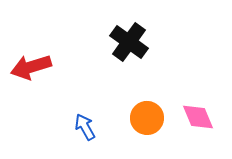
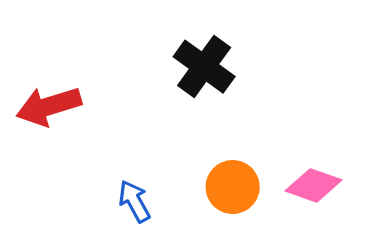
pink diamond: (198, 117) -> (313, 185), turned -48

